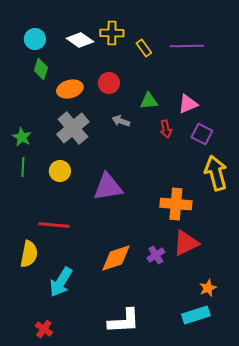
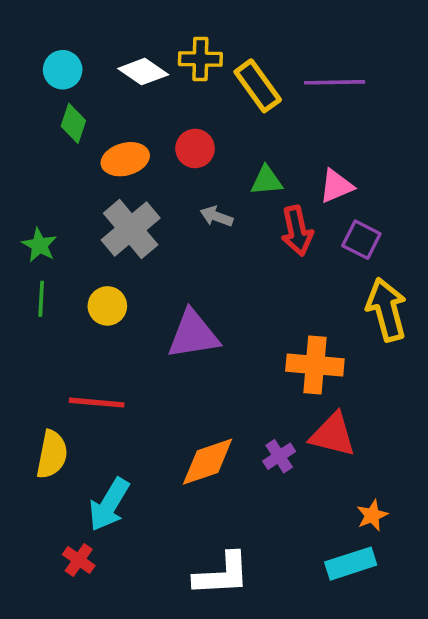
yellow rectangle: (144, 48) -> (258, 86), size x1.6
red arrow: (166, 129) -> (297, 231), size x1.5
red triangle: (186, 243) -> (333, 435), turned 40
red cross: (44, 329) -> (79, 560), moved

